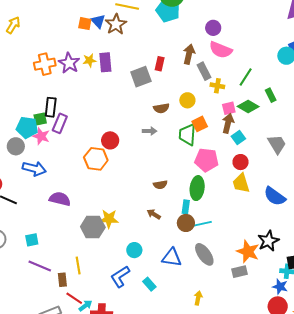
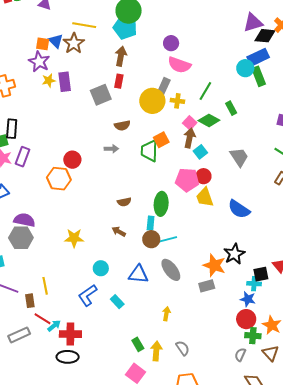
brown arrow: (189, 54) -> (121, 56), moved
purple star: (69, 63) -> (39, 62), moved
gray rectangle: (204, 71) -> (164, 87), turned 54
yellow circle: (187, 100) -> (152, 101), moved, size x1.6
pink square: (229, 108) -> (190, 123), turned -32
purple rectangle: (60, 123) -> (22, 157), moved
pink pentagon: (207, 160) -> (187, 180), moved
gray hexagon: (93, 227) -> (21, 238), moved

